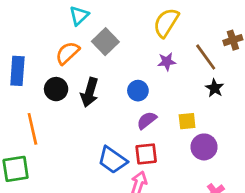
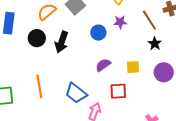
blue circle: (138, 91) -> (98, 33), moved
orange line: (32, 129) -> (39, 86), moved
purple circle: (204, 147) -> (164, 72), moved
red square: (146, 154) -> (118, 91), moved

